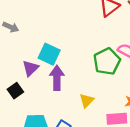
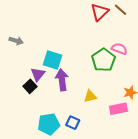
black square: (15, 91) -> (30, 86), moved
yellow triangle: (87, 101) -> (90, 96), turned 40

